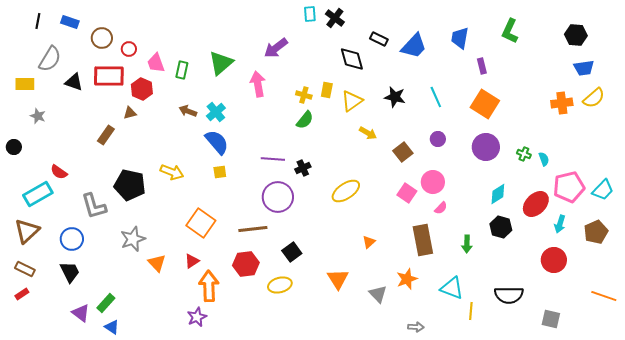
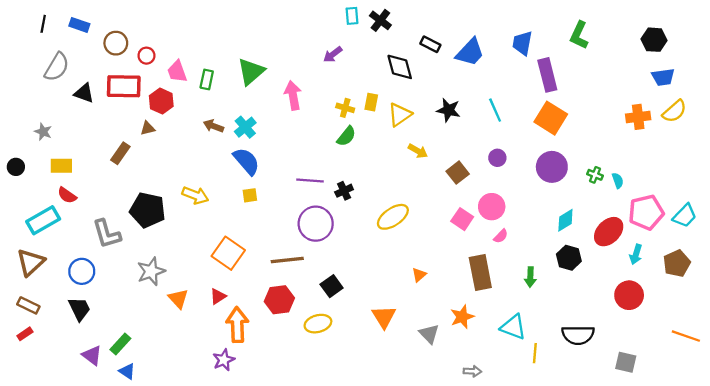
purple arrow: (276, 48) -> (333, 54), moved, size x0.7
purple rectangle: (482, 66) -> (547, 75), size x1.8
yellow rectangle: (25, 84) -> (61, 166), moved

